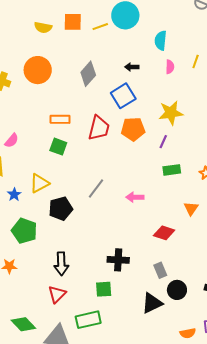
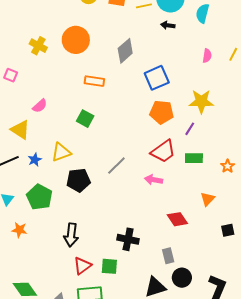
cyan semicircle: (161, 40) -> (203, 13), moved
black arrow: (132, 67) -> (168, 25), moved
orange rectangle: (60, 119) -> (94, 81), moved
red trapezoid: (99, 128) -> (163, 151), moved, turned 32
red diamond: (164, 233) -> (177, 219), turned 30
red triangle: (57, 294) -> (82, 266), moved

